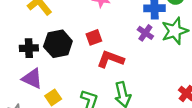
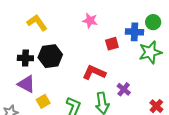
purple cross: (145, 33) -> (124, 89), moved
red square: (94, 37) -> (112, 44), moved

